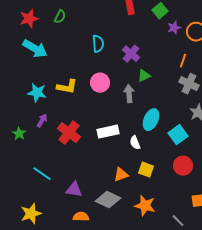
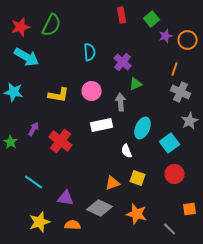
green semicircle: (60, 17) -> (52, 25), size x1.6
cyan star: (37, 93) -> (14, 92), moved
white rectangle: (108, 132) -> (102, 125), moved
yellow star: (31, 214) -> (40, 222), moved

